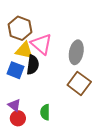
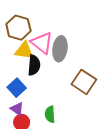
gray ellipse: (76, 52) -> (60, 49), moved
blue square: (16, 70) -> (17, 88), moved, turned 30

